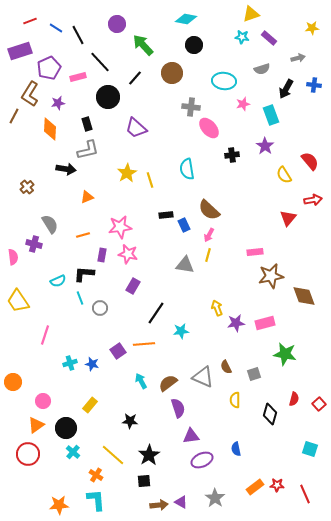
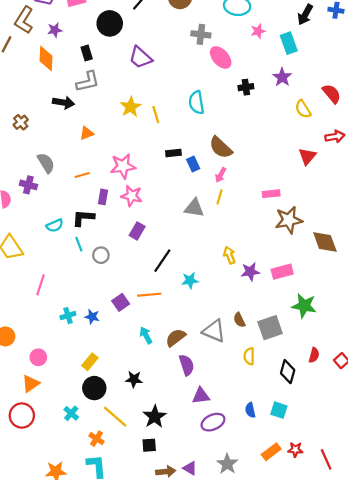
gray square: (254, 374) -> (270, 328), size x1.6
black circle: (66, 428) -> (94, 388), moved
cyan square: (310, 449) -> (279, 410), moved

